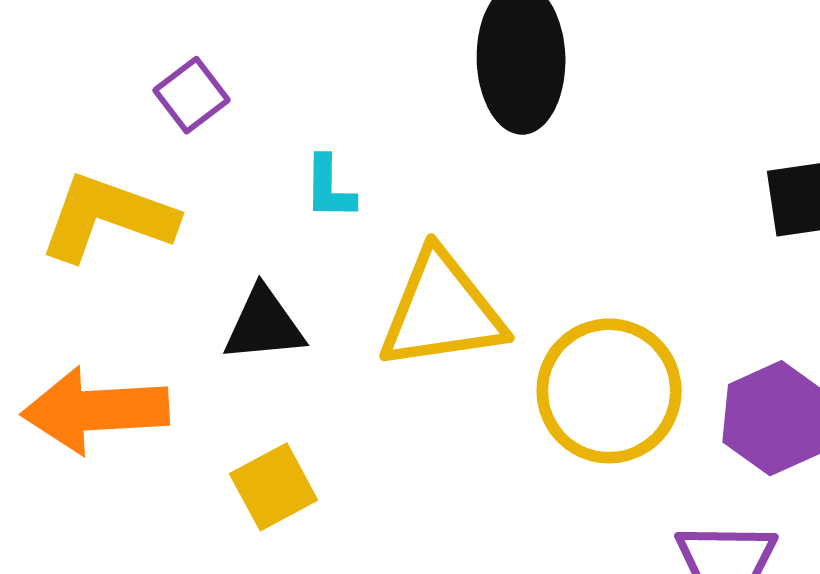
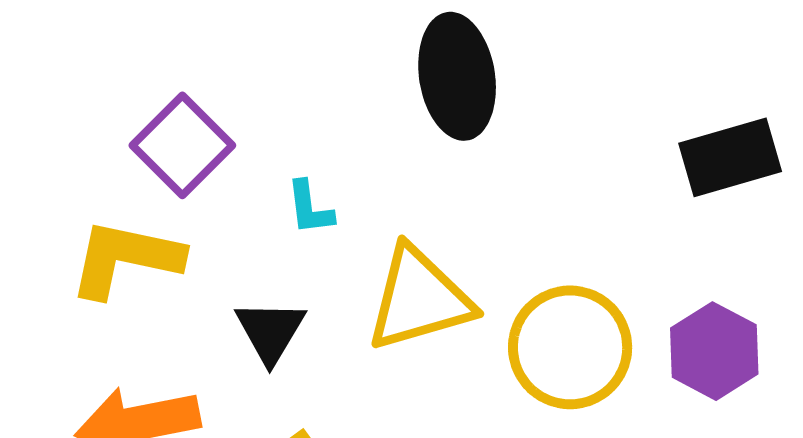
purple square: (191, 95) -> (182, 145), size x1.6
black triangle: (264, 325) -> (270, 331), turned -46

